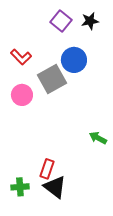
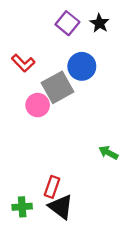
black star: (90, 21) -> (100, 23), turned -30
pink circle: (22, 95) -> (38, 105), moved

